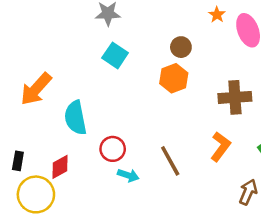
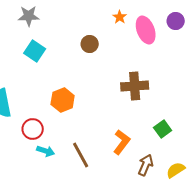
orange hexagon: (174, 78) -> (63, 100), moved
orange L-shape: (220, 147) -> (122, 142), moved
brown line: (170, 161) -> (81, 155), moved

